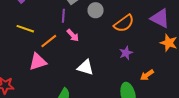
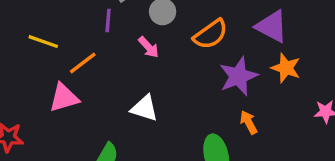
pink arrow: (73, 35) -> (149, 47), moved
purple star: (126, 53) -> (238, 76), moved, size x1.6
orange arrow: (147, 75) -> (249, 122), turned 96

